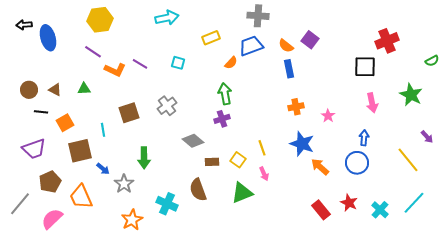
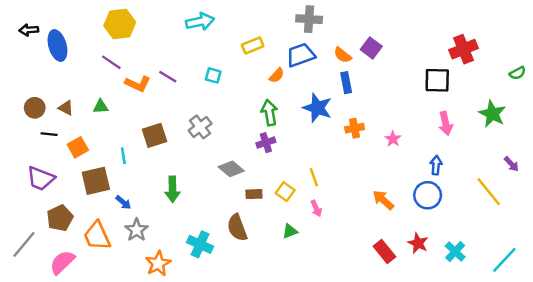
blue star: (302, 144) -> (317, 108), moved
purple trapezoid: (34, 149) -> (41, 178), turned 40
gray star: (124, 184) -> (137, 230), moved
green triangle: (242, 193) -> (290, 231), size x0.6
cyan line: (414, 203) -> (504, 260), moved

